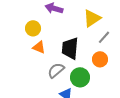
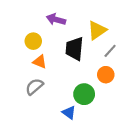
black trapezoid: (70, 48) -> (74, 49), moved
gray semicircle: (56, 70) -> (34, 87), moved

